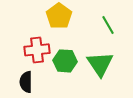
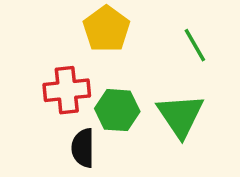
black semicircle: (26, 82) -> (83, 148), moved

